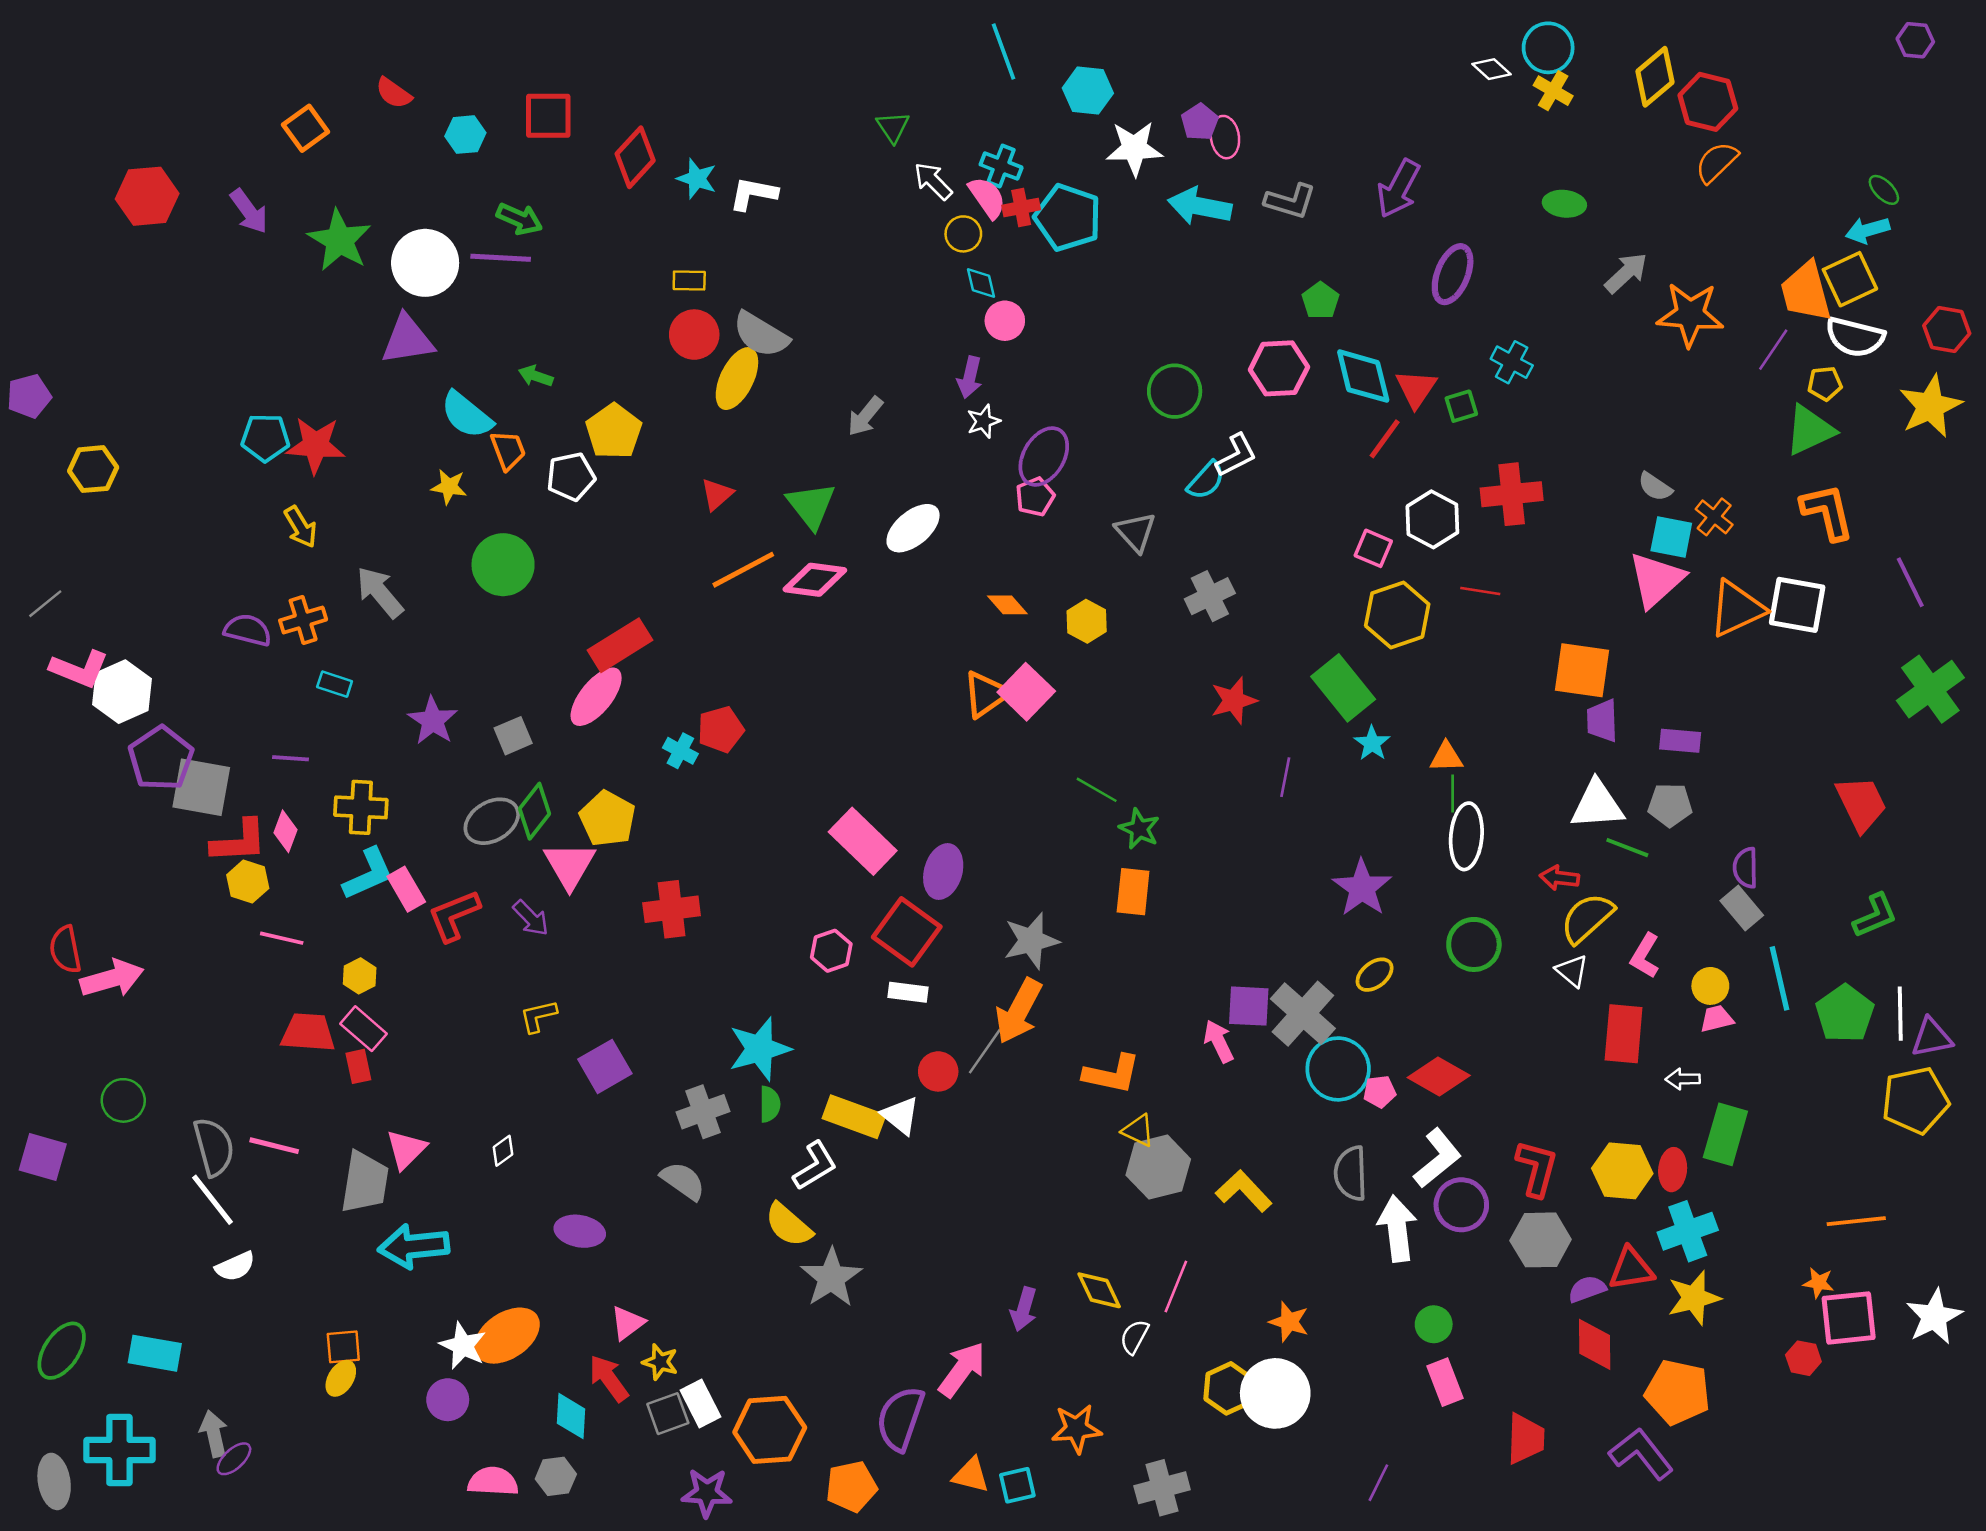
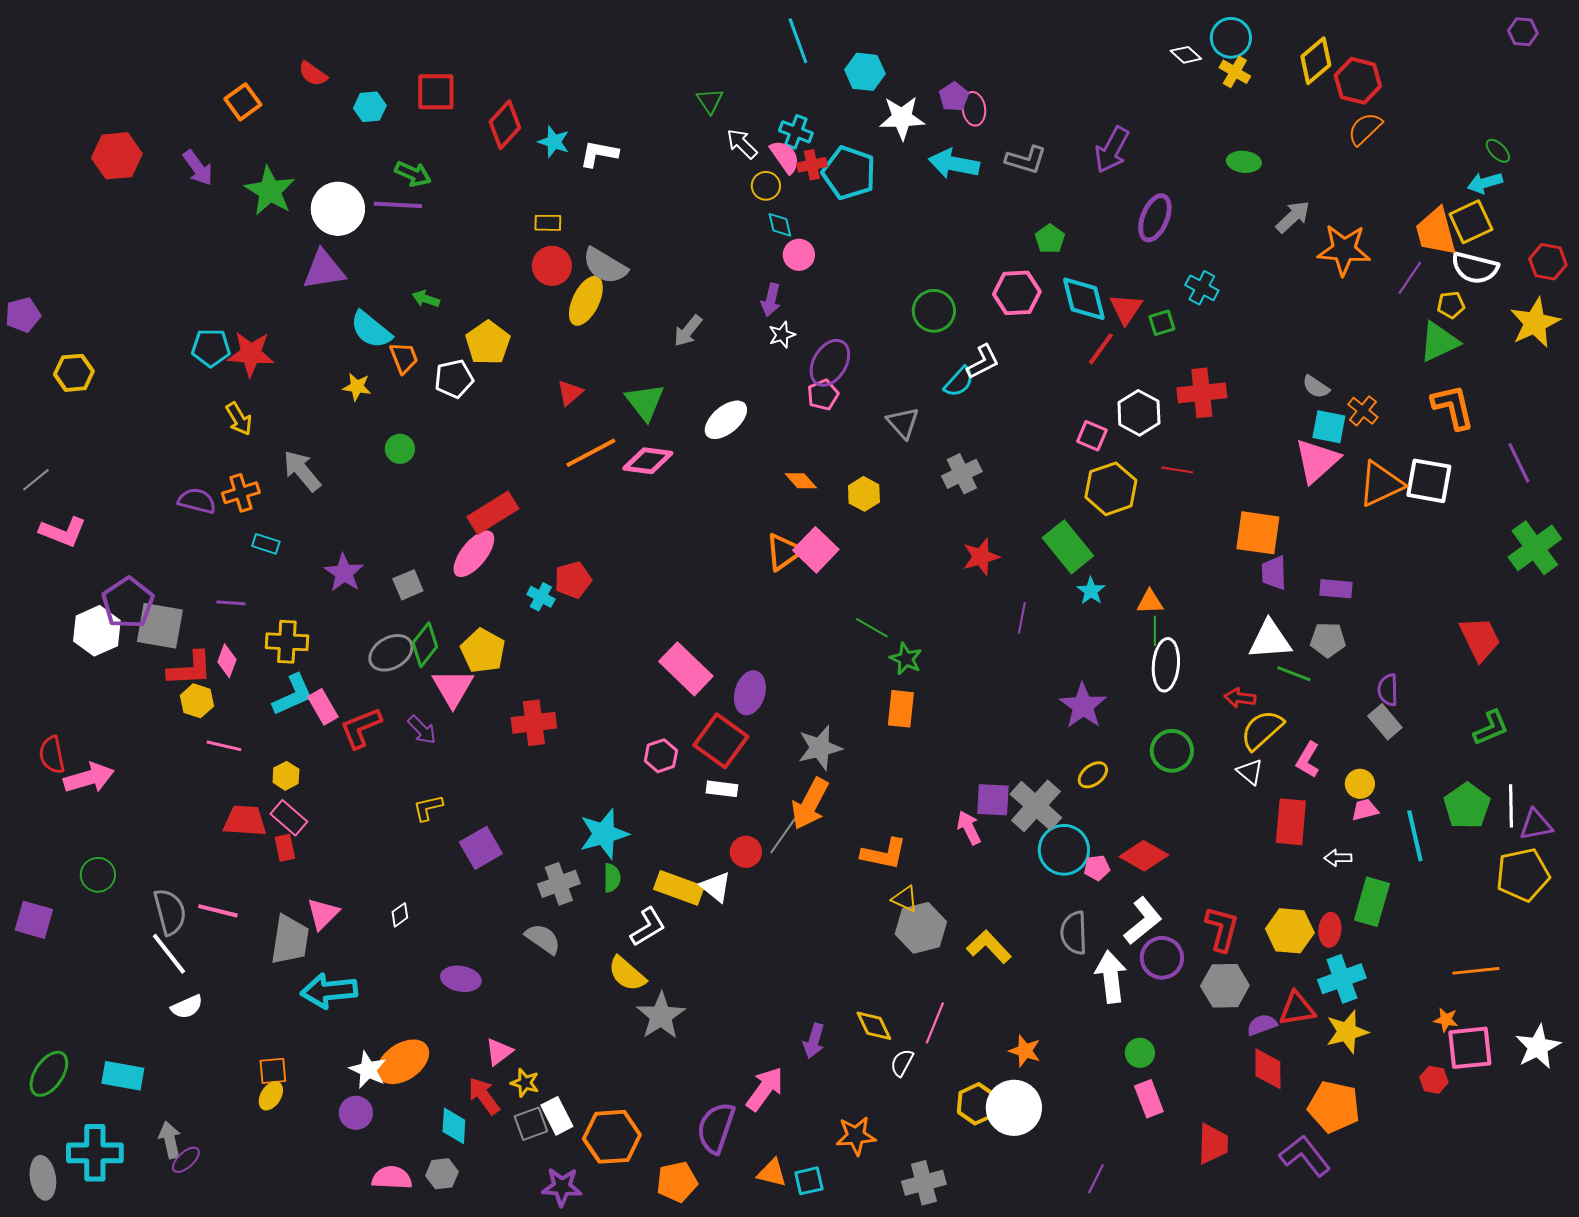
green circle: (503, 565) -> (400, 449), size x0.6
white hexagon: (122, 692) -> (97, 631), moved
cyan line: (1780, 978) -> (1415, 836), moved

